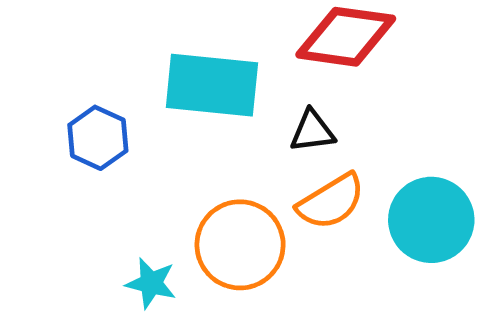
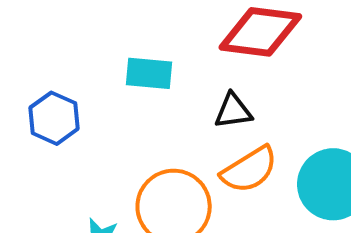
cyan rectangle: (212, 85) -> (149, 73), size x0.6

